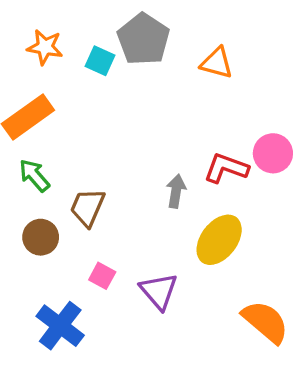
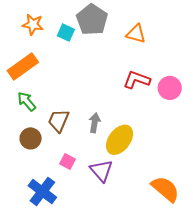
red L-shape: (226, 168) -> (137, 80), moved
gray arrow: (176, 191) -> (95, 123), moved
yellow ellipse: (219, 240) -> (120, 140), moved

